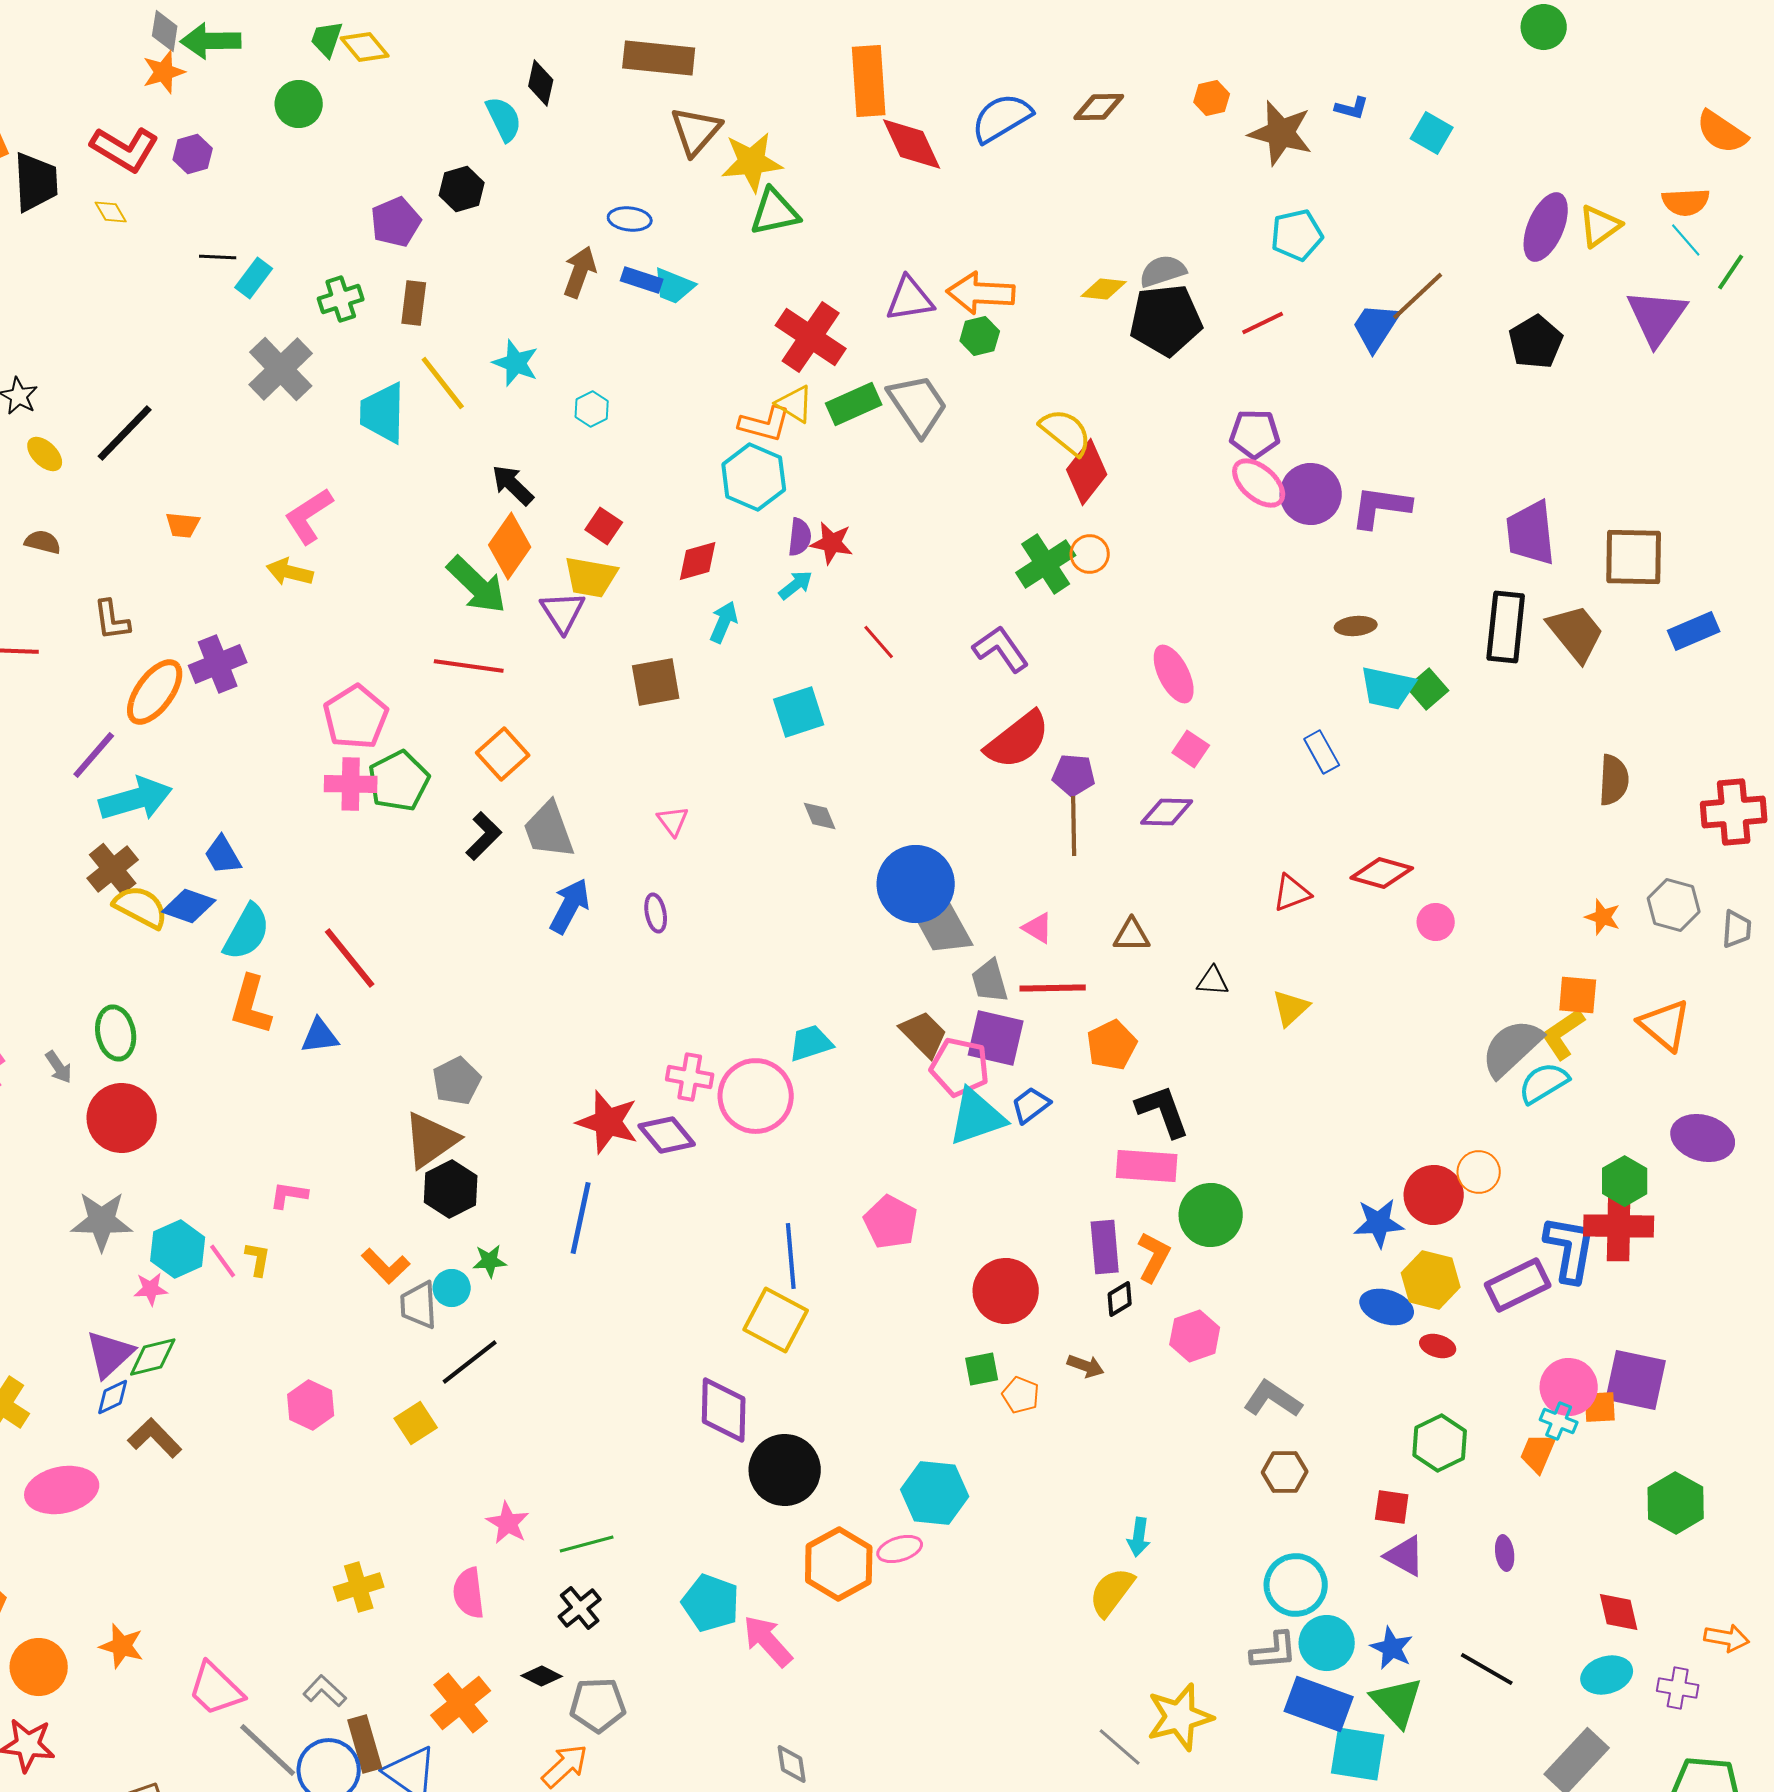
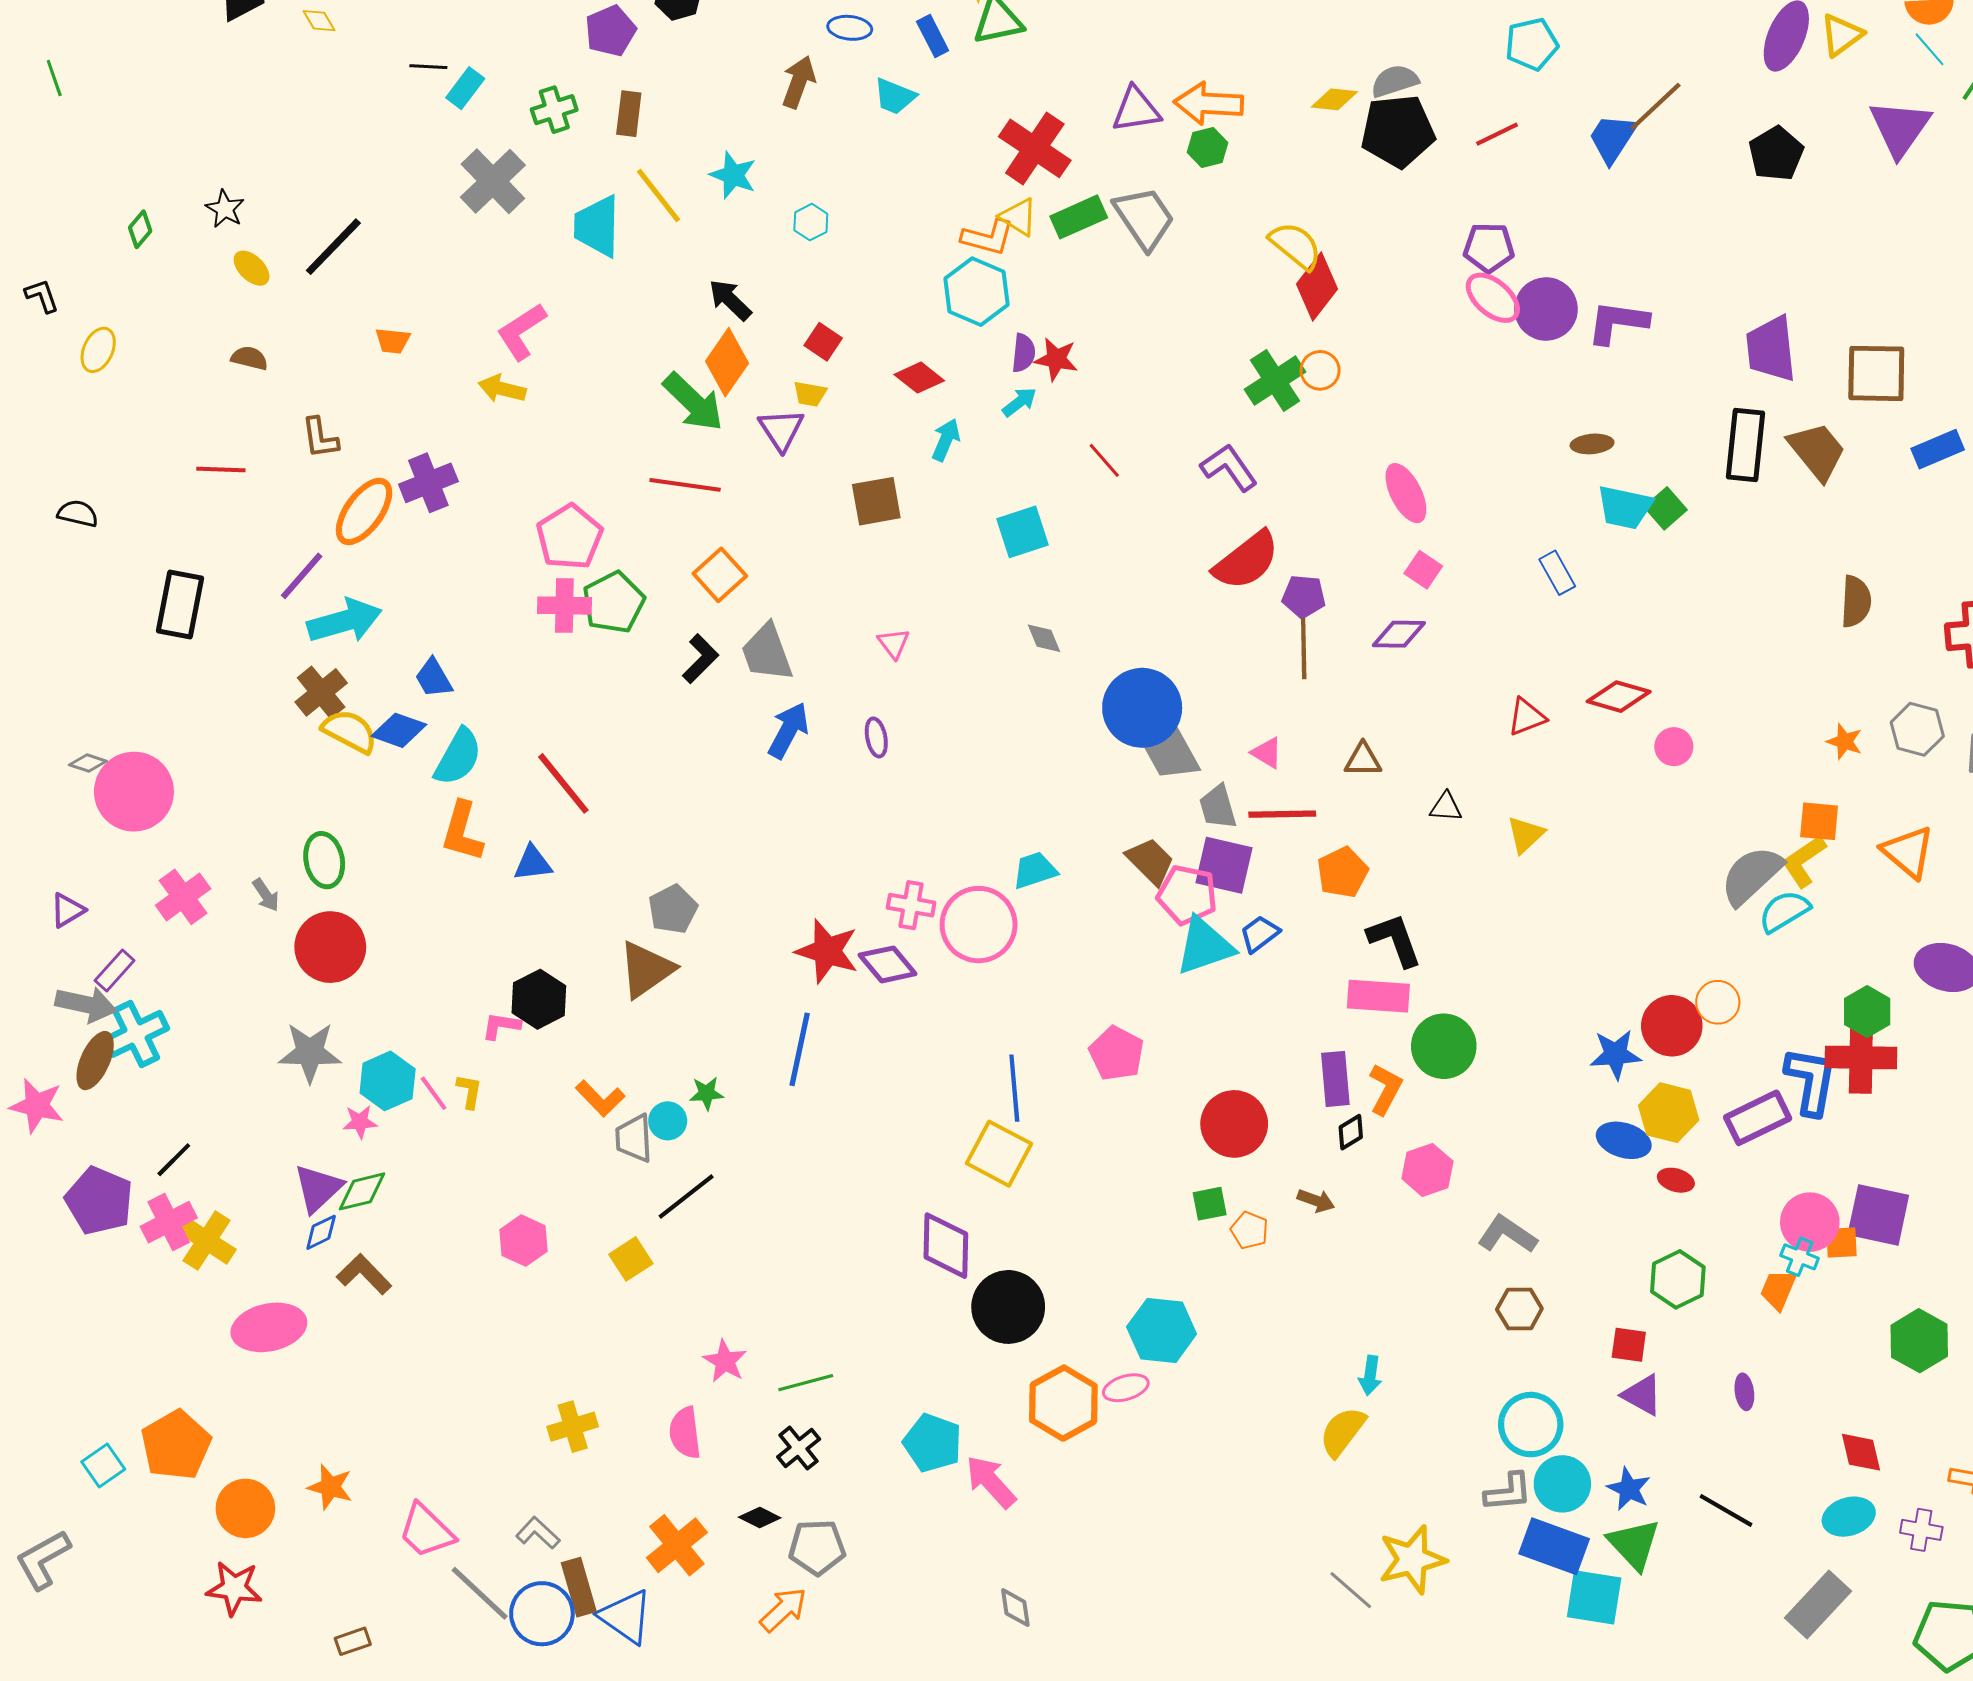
blue rectangle: (642, 280) -> (933, 36), moved, turned 45
red diamond: (698, 561) -> (919, 378), turned 54
yellow trapezoid: (591, 577) -> (810, 394), size x0.6
black hexagon: (451, 1189) -> (539, 999), moved

